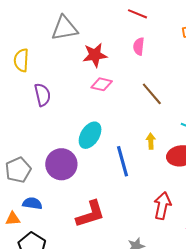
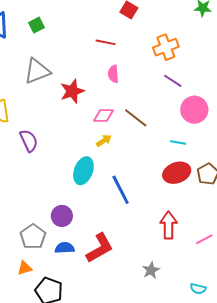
pink diamond: (102, 84) -> (103, 116), moved
yellow arrow: (151, 141) -> (104, 141), moved, turned 70
purple circle: (61, 164) -> (62, 216), moved, size x0.7
gray pentagon: (18, 170) -> (33, 237), moved
blue semicircle: (32, 203) -> (65, 248), moved

